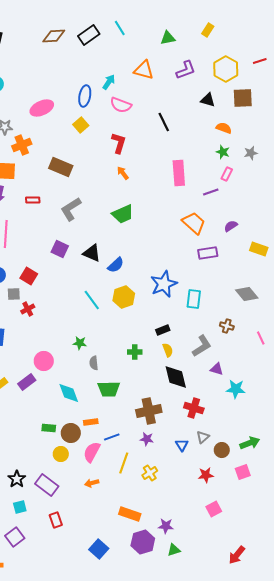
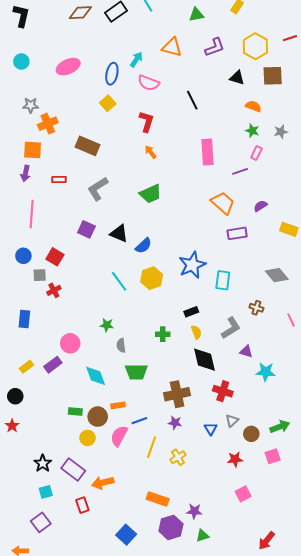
pink ellipse: (42, 108) -> (68, 67), moved
orange arrow: (92, 483) -> (103, 483), moved, size x1.5

